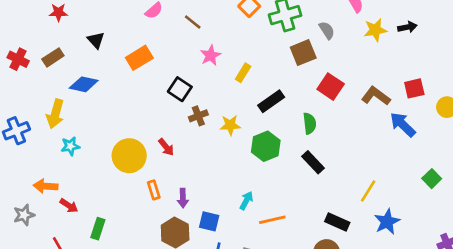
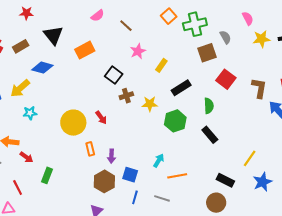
black triangle: (96, 40) -> (53, 35), size x1.5
brown L-shape: (376, 96) -> (259, 88), turned 60
yellow arrow: (55, 114) -> (20, 88), turned 30

